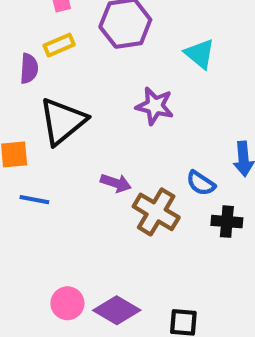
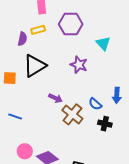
blue line: (34, 200) -> (15, 117), moved

